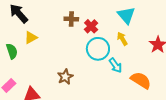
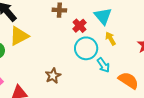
cyan triangle: (126, 15) -> (103, 16), moved
brown cross: (71, 19) -> (59, 10), moved
yellow triangle: (31, 38) -> (19, 36), size x1.5

